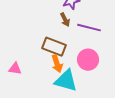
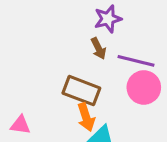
pink circle: (88, 60) -> (144, 87), moved

